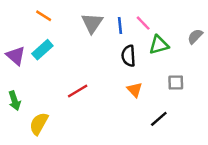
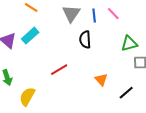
green triangle: (159, 45) -> (129, 44), moved
black semicircle: (129, 56) -> (85, 40), moved
orange triangle: (135, 90) -> (101, 80), moved

